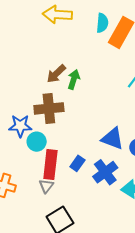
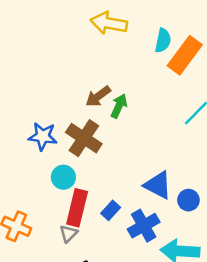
brown cross: (49, 108) -> (84, 138), turned 32
blue star: (20, 126) -> (43, 136), moved

